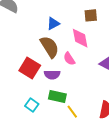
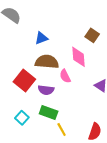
brown square: (91, 15) -> (92, 35), turned 32
blue triangle: (53, 24) -> (41, 38), moved
brown semicircle: (50, 47) -> (47, 62), turned -60

